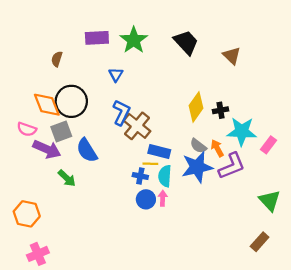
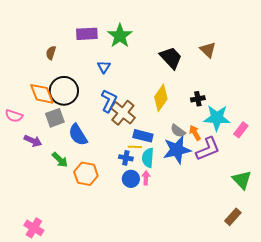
black trapezoid: (186, 42) -> (171, 58), moved
yellow diamond: (196, 107) -> (161, 98), moved
pink semicircle: (27, 129) -> (14, 116), moved
purple arrow: (47, 149) -> (33, 141), moved, size x0.7
orange hexagon: (27, 214) -> (86, 174), moved
pink cross: (38, 254) -> (34, 228), turned -36

